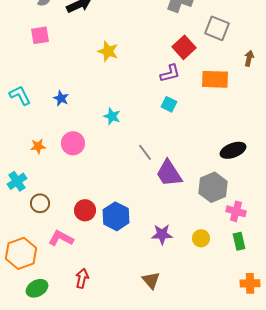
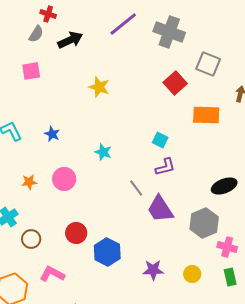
purple L-shape: (170, 73) -> (165, 167), moved
red circle: (85, 210) -> (76, 233), moved

